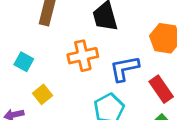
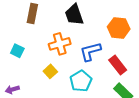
yellow square: (43, 94) -> (50, 71), moved

